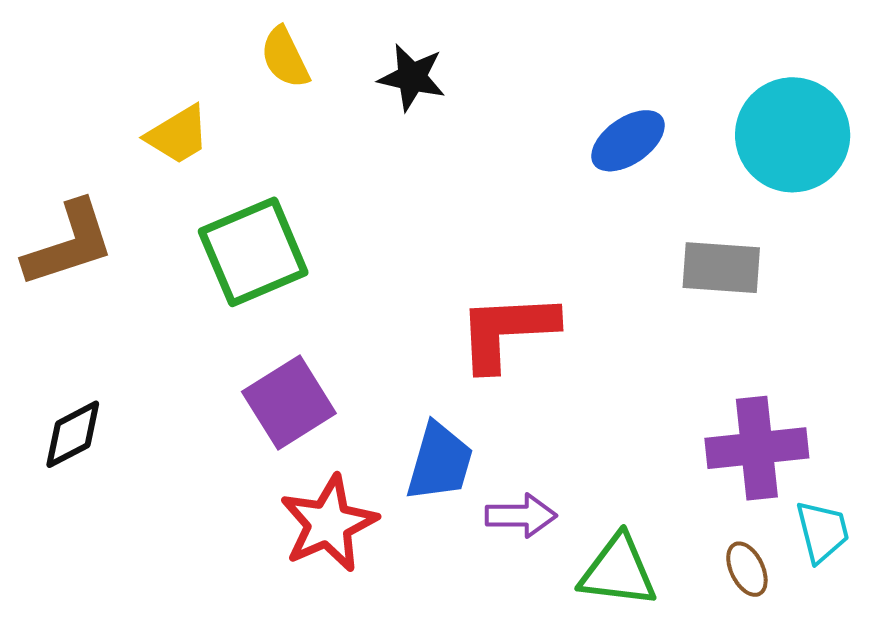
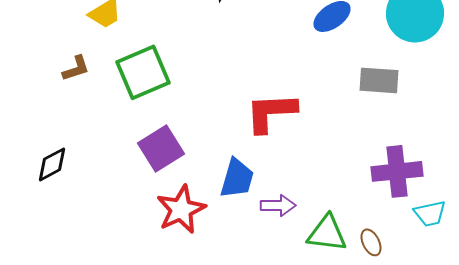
brown L-shape: (69, 244) -> (76, 68), moved, size x0.6
cyan trapezoid: (822, 531) -> (430, 213), turned 92
brown ellipse: (747, 569) -> (371, 242), moved

